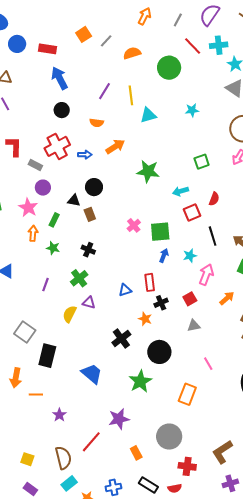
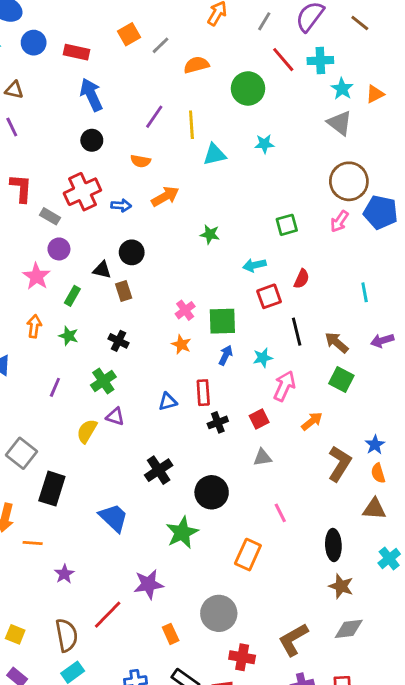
cyan star: (192, 110) -> (264, 144), moved
green star: (148, 171) -> (210, 234), size x0.6
orange arrow: (33, 233) -> (34, 326), moved
orange star: (145, 319) -> (181, 344), moved

